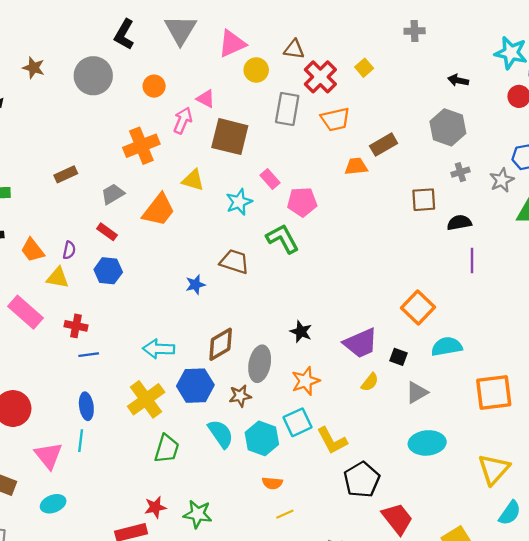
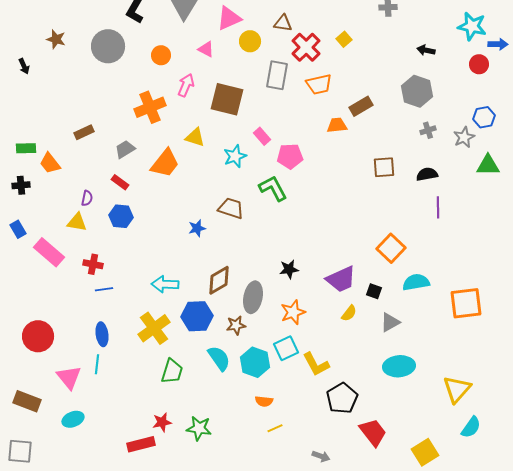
pink triangle: (206, 99) -> (206, 49), moved
brown square: (424, 200) -> (384, 167), moved
orange trapezoid: (32, 250) -> (50, 163), moved
black star: (301, 332) -> (289, 269), turned -30
orange square: (494, 392) -> (466, 303), moved

